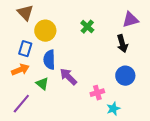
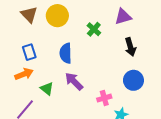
purple triangle: (130, 20) -> (123, 17), moved
yellow circle: (45, 31) -> (57, 16), moved
blue rectangle: (25, 49) -> (29, 52), turned -35
blue semicircle: (49, 60) -> (66, 53), moved

